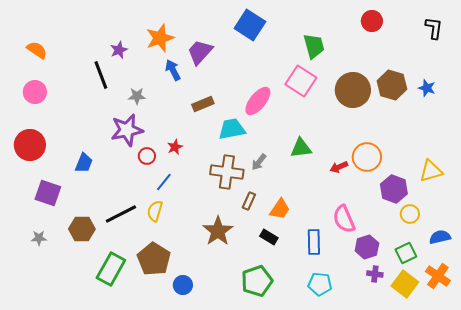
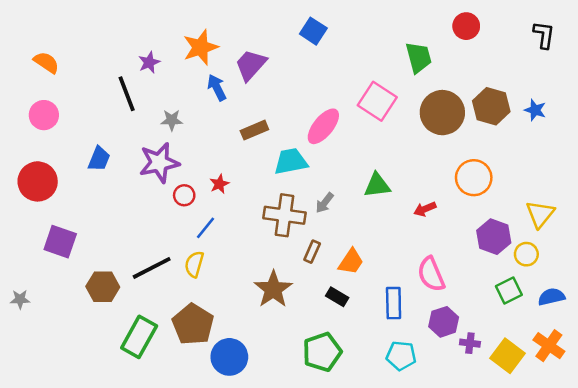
blue square: (250, 25) -> (313, 31), size x0.7
green trapezoid: (314, 46) -> (419, 57), moved
orange circle: (367, 157) -> (474, 178), moved
blue trapezoid: (84, 163) -> (99, 159), moved
yellow triangle: (431, 171) -> (540, 214), turned -35
yellow circle: (410, 214) -> (526, 254), moved
gray star: (39, 238) -> (20, 299), moved
purple hexagon: (367, 247) -> (444, 322), moved
green square: (406, 253) -> (509, 290), moved
blue circle: (183, 285) -> (229, 357), size x1.5

